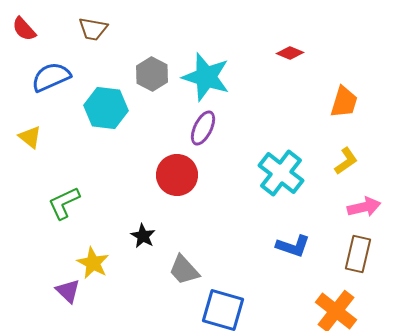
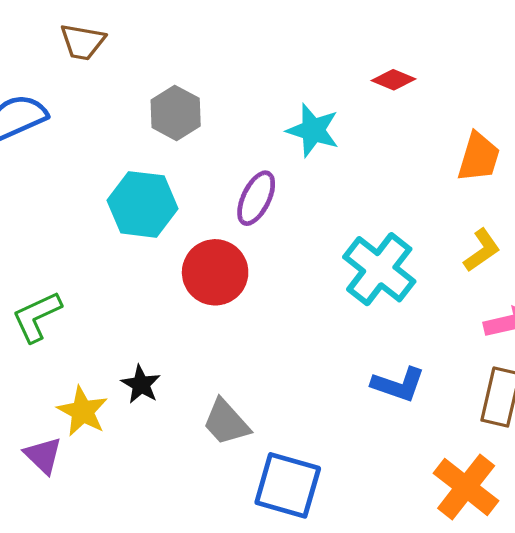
cyan star: (206, 77) -> (313, 130), moved, size x0.7
cyan hexagon: (106, 108) -> (143, 204), moved
black star: (143, 236) -> (141, 384), moved

